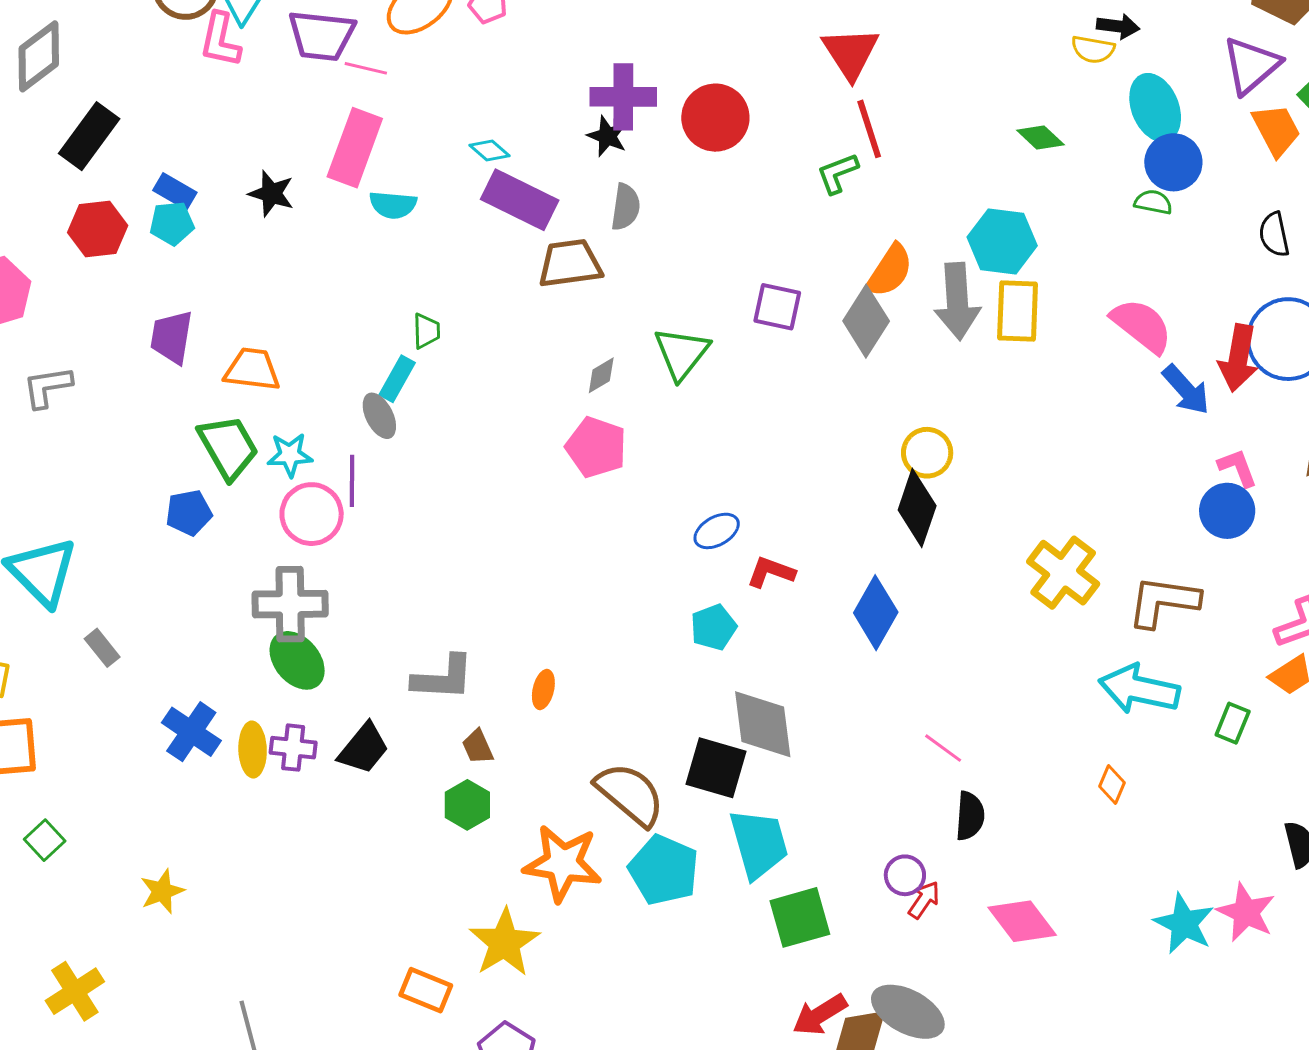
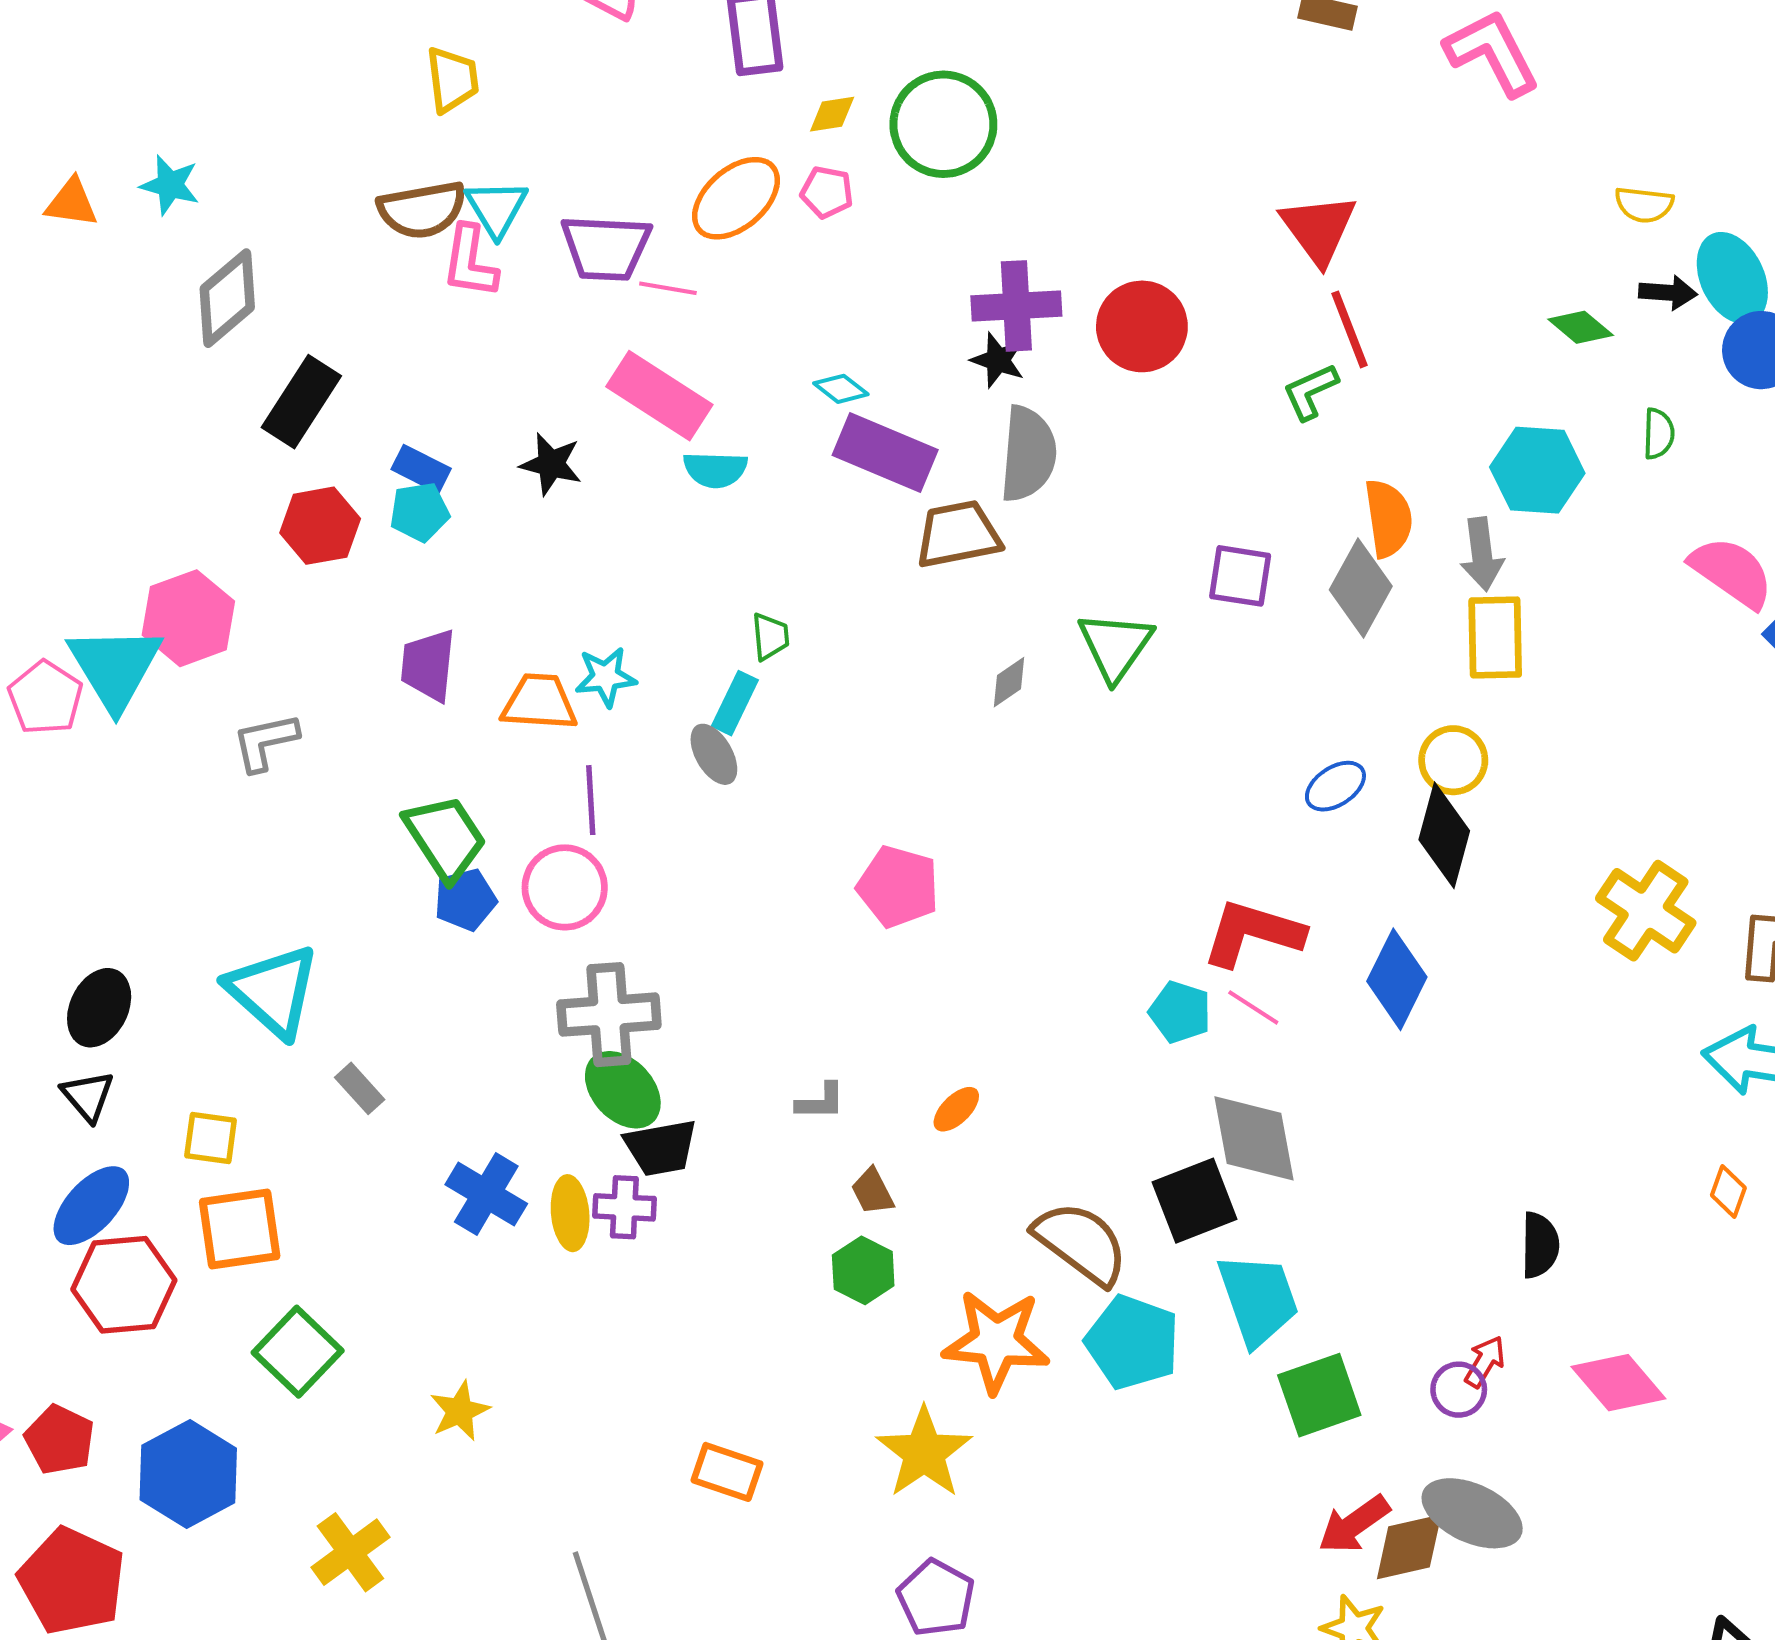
black arrow: (1118, 26) -> (1668, 293), moved
pink rectangle: (355, 148) -> (659, 396), turned -74
green semicircle: (1153, 202) -> (1659, 434), moved, turned 84
gray semicircle: (625, 207) -> (1028, 454), size x1.5
orange semicircle: (890, 271) -> (1388, 518), turned -38
gray arrow: (957, 301) -> (1482, 554), size x0.7
yellow rectangle: (1018, 311) -> (1495, 637), moved
green trapezoid: (228, 447) -> (445, 838), moved
pink pentagon: (596, 447) -> (898, 887), moved
cyan star: (290, 455) -> (606, 677), moved
purple line: (352, 481) -> (591, 800), moved
pink circle: (312, 514) -> (565, 887), moved
blue ellipse: (717, 531) -> (1335, 786), moved
red L-shape: (771, 572) -> (1253, 933), size x1.6
cyan pentagon: (714, 627) -> (1180, 1012), turned -30
gray L-shape: (443, 678) -> (820, 1102), size x0.6
orange ellipse: (543, 689) -> (956, 1109), turned 36
black trapezoid: (364, 748) -> (661, 1148), moved, turned 44
pink line: (943, 748) -> (1253, 1007), moved
black square: (716, 768) -> (1195, 1201), turned -34
green square: (45, 840) -> (298, 1352), size x1.6
purple circle: (905, 875) -> (1459, 1390), moved
orange rectangle: (426, 990) -> (727, 1472), moved

